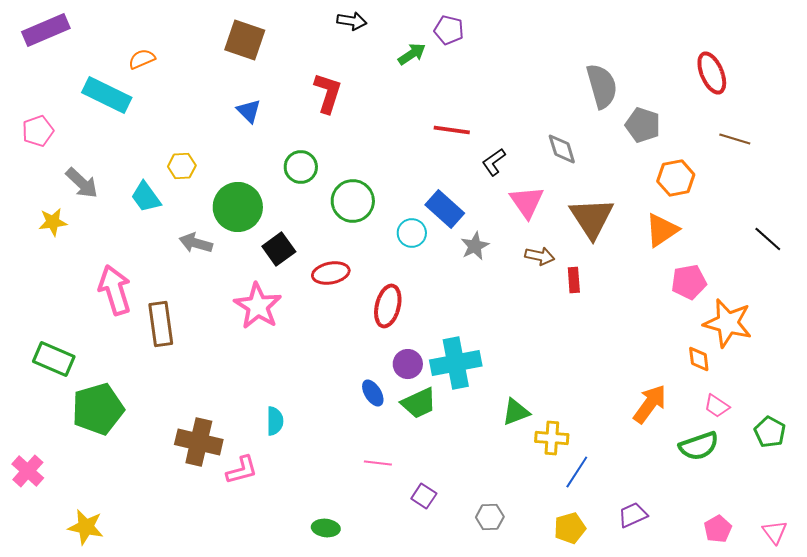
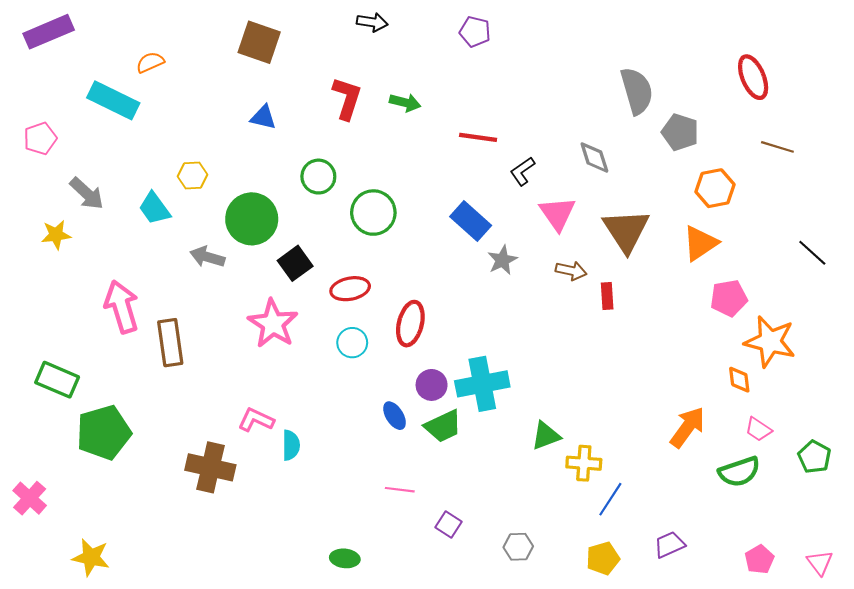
green arrow: (412, 54) -> (405, 103), moved, turned 48
blue triangle: (249, 111) -> (263, 117), turned -32
cyan circle: (412, 233) -> (352, 343), moved
pink L-shape: (242, 470) -> (256, 420), moved, turned -140

